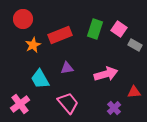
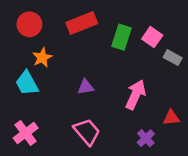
red rectangle: (60, 35) -> (82, 23), moved
pink arrow: (106, 74) -> (136, 95), turned -50
cyan trapezoid: (40, 79) -> (27, 83), moved

